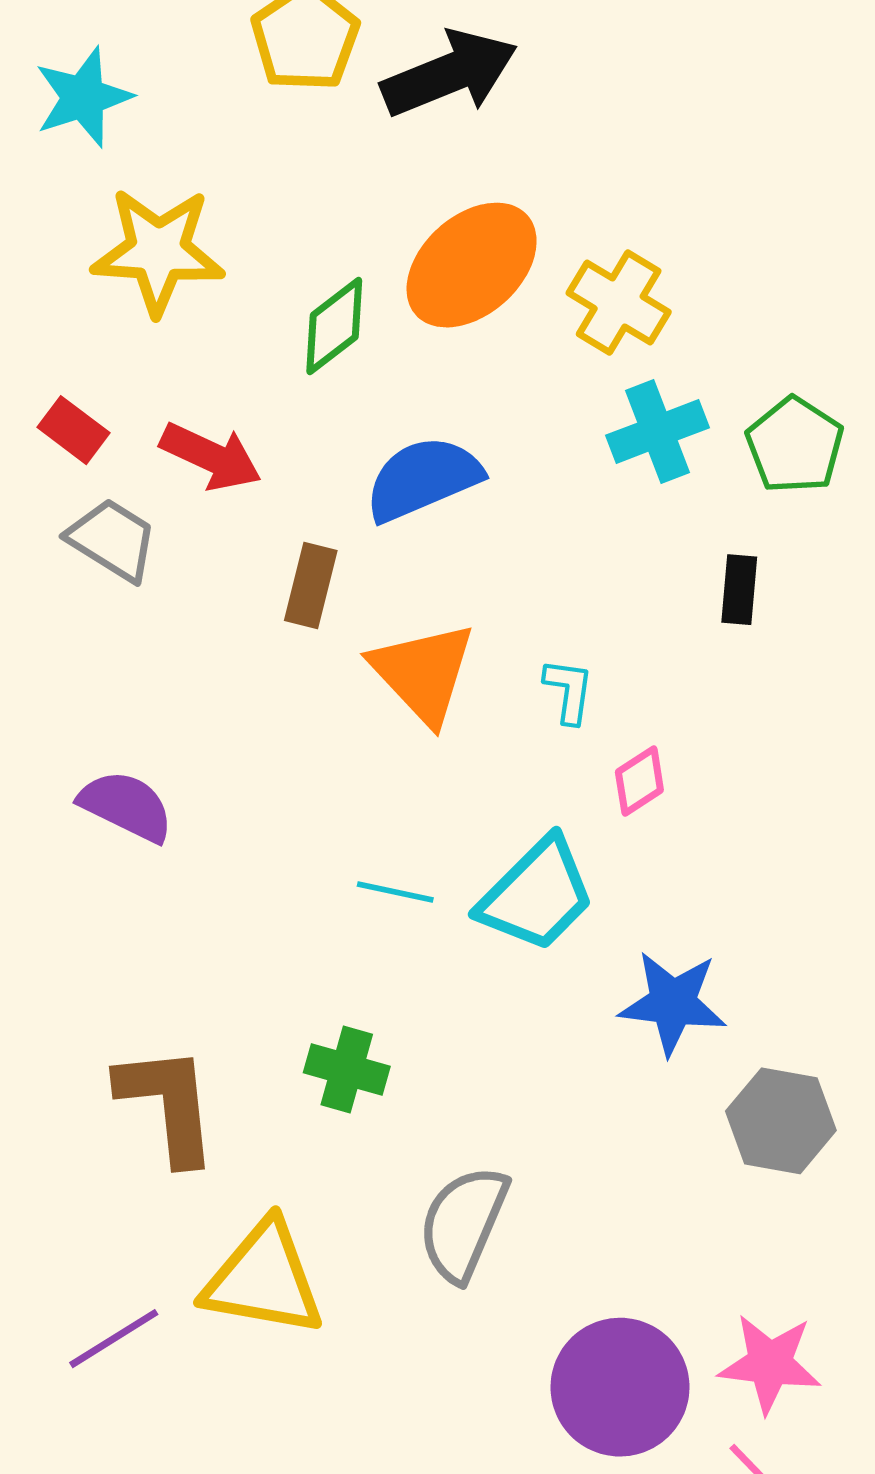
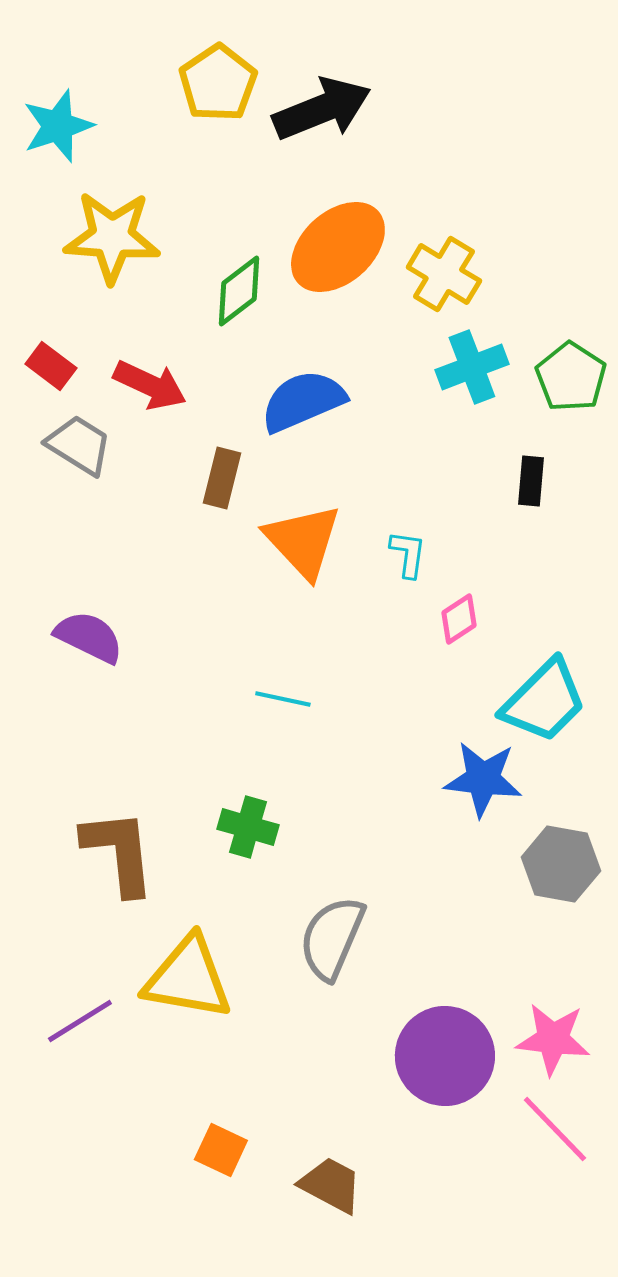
cyan trapezoid: (537, 895) -> (544, 701), moved

